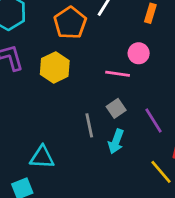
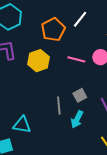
pink line: (118, 74) -> (76, 59), moved

